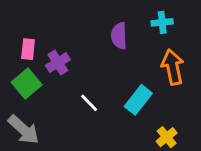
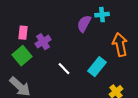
cyan cross: (162, 22) -> (102, 15), moved
purple semicircle: (119, 36) -> (84, 24), turned 30

